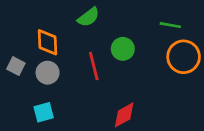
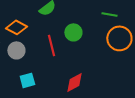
orange diamond: (48, 42) -> (16, 27), turned -60
cyan square: (44, 112) -> (27, 80), moved

